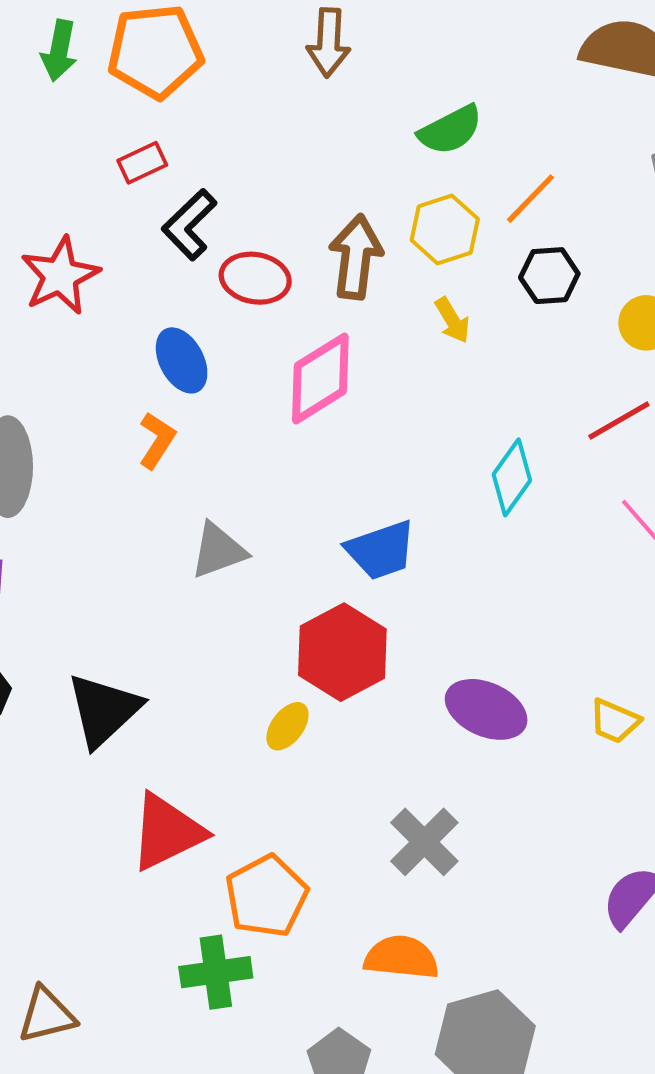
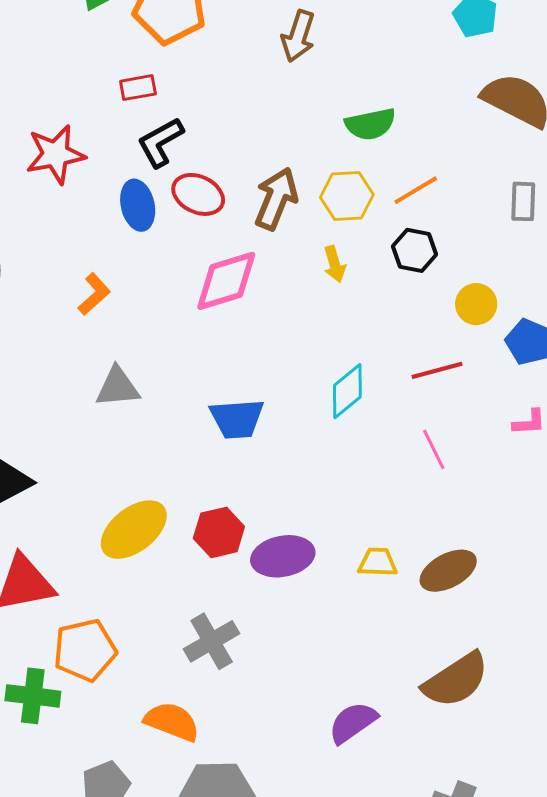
blue ellipse: (182, 360) -> (138, 205), moved
red hexagon: (342, 652) -> (219, 532), moved, size x0.7
purple ellipse: (486, 709) -> (283, 556), turned -50
yellow trapezoid: (615, 721) -> (378, 562), moved, turned 144
yellow ellipse: (287, 726) -> (134, 530), size x1.8

